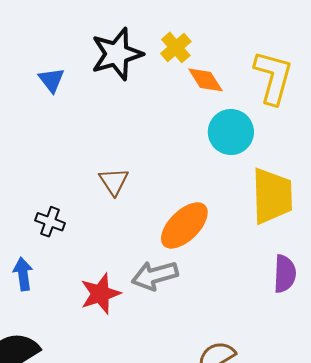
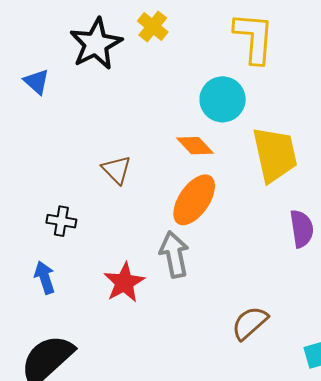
orange diamond: (205, 80) -> (195, 146), moved
gray arrow: (155, 276) -> (174, 255), turned 105

